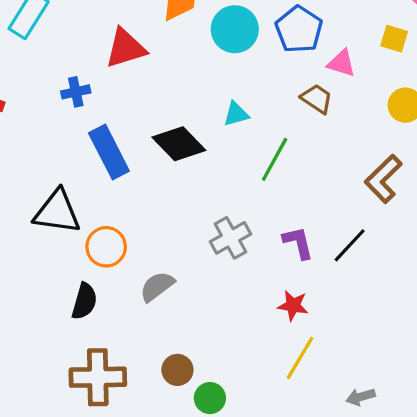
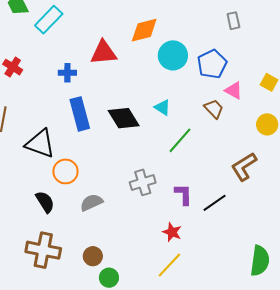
cyan triangle: (236, 114) -> (162, 108), turned 36
black semicircle: (84, 301) -> (45, 202), turned -60

